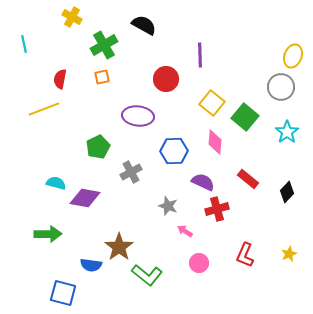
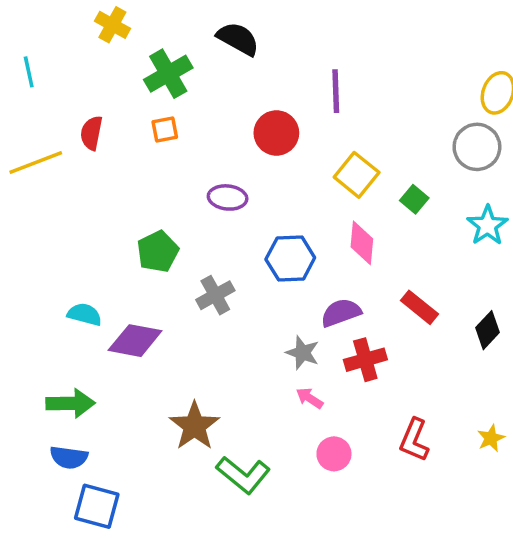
yellow line: (44, 109) -> (36, 163), moved
purple ellipse: (138, 116) -> (228, 197), size x0.7
green square: (245, 117) -> (414, 199), size x0.6
purple semicircle: (203, 182) -> (341, 313), turned -45
gray star: (168, 206) -> (303, 353), moved
blue semicircle: (91, 265) -> (69, 457), moved

